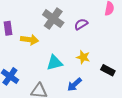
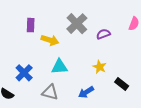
cyan triangle: (55, 63) -> (59, 67), moved

